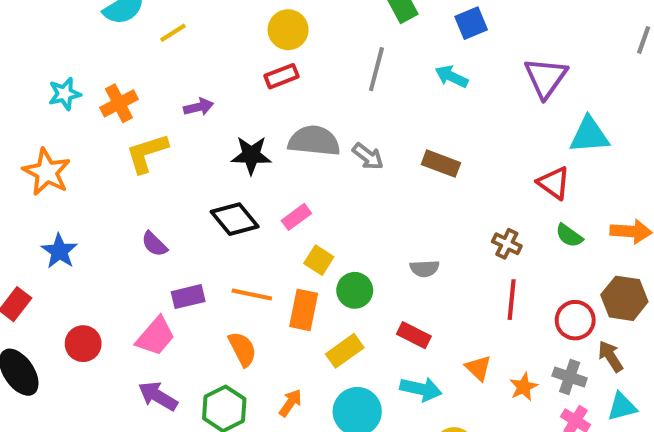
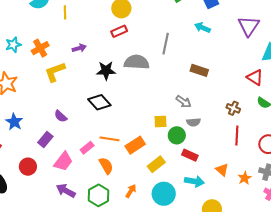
yellow line: (173, 33) -> (65, 12), turned -56
gray line: (376, 69) -> (166, 44), moved
gray arrow: (368, 156) -> (184, 102), moved
pink rectangle: (296, 217) -> (87, 148), moved
yellow square: (319, 260) -> (160, 121), moved, turned -32
green circle: (355, 290) -> (177, 135), moved
purple rectangle: (188, 297) -> (45, 139), moved, turned -35
orange rectangle: (304, 310) -> (135, 145), turned 48

